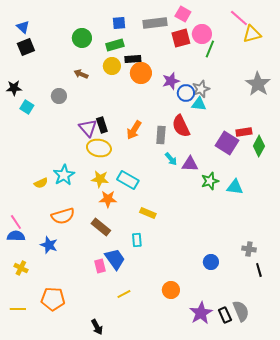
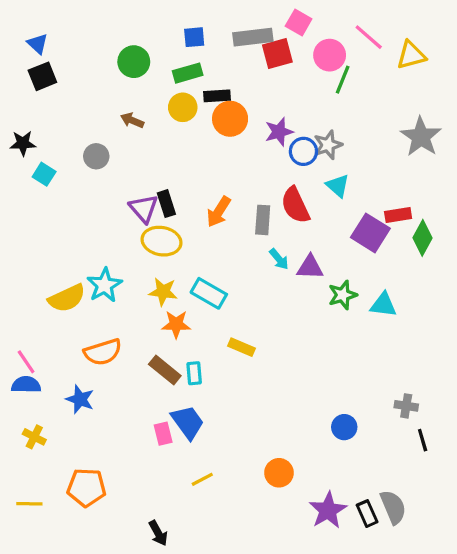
pink line: (239, 18) -> (369, 37), moved
red square: (181, 38) -> (277, 53), moved
cyan triangle: (199, 104) -> (338, 186), moved, turned 35
yellow semicircle: (41, 183) -> (67, 298), size x1.6
cyan rectangle: (137, 240) -> (194, 373), moved

